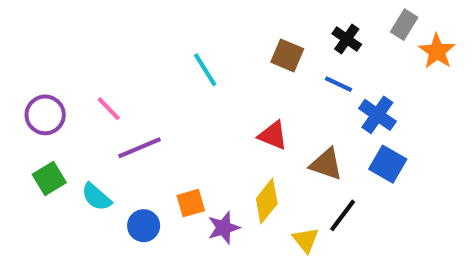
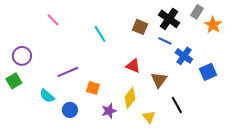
black cross: (347, 39) -> (169, 19), size x1.5
pink line: (109, 109) -> (53, 20), moved
brown triangle: (326, 164) -> (159, 80), turned 48
blue square: (388, 164) -> (208, 72), moved, turned 36
green square: (49, 178) -> (14, 81), moved
orange square: (191, 203) -> (93, 88), moved, turned 32
black line: (343, 215) -> (177, 105), moved, turned -66

